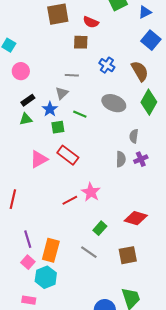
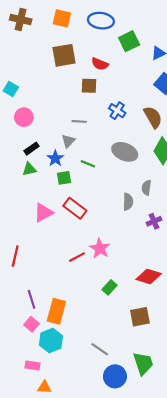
gray semicircle: (121, 159) -> (128, 202), moved
purple cross: (141, 159) -> (154, 221), moved
gray line: (89, 252) -> (100, 349), moved

